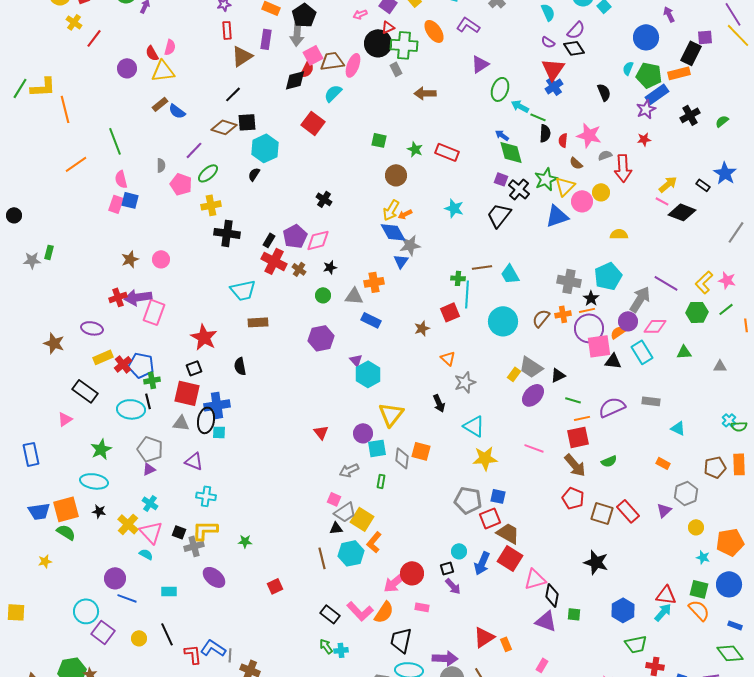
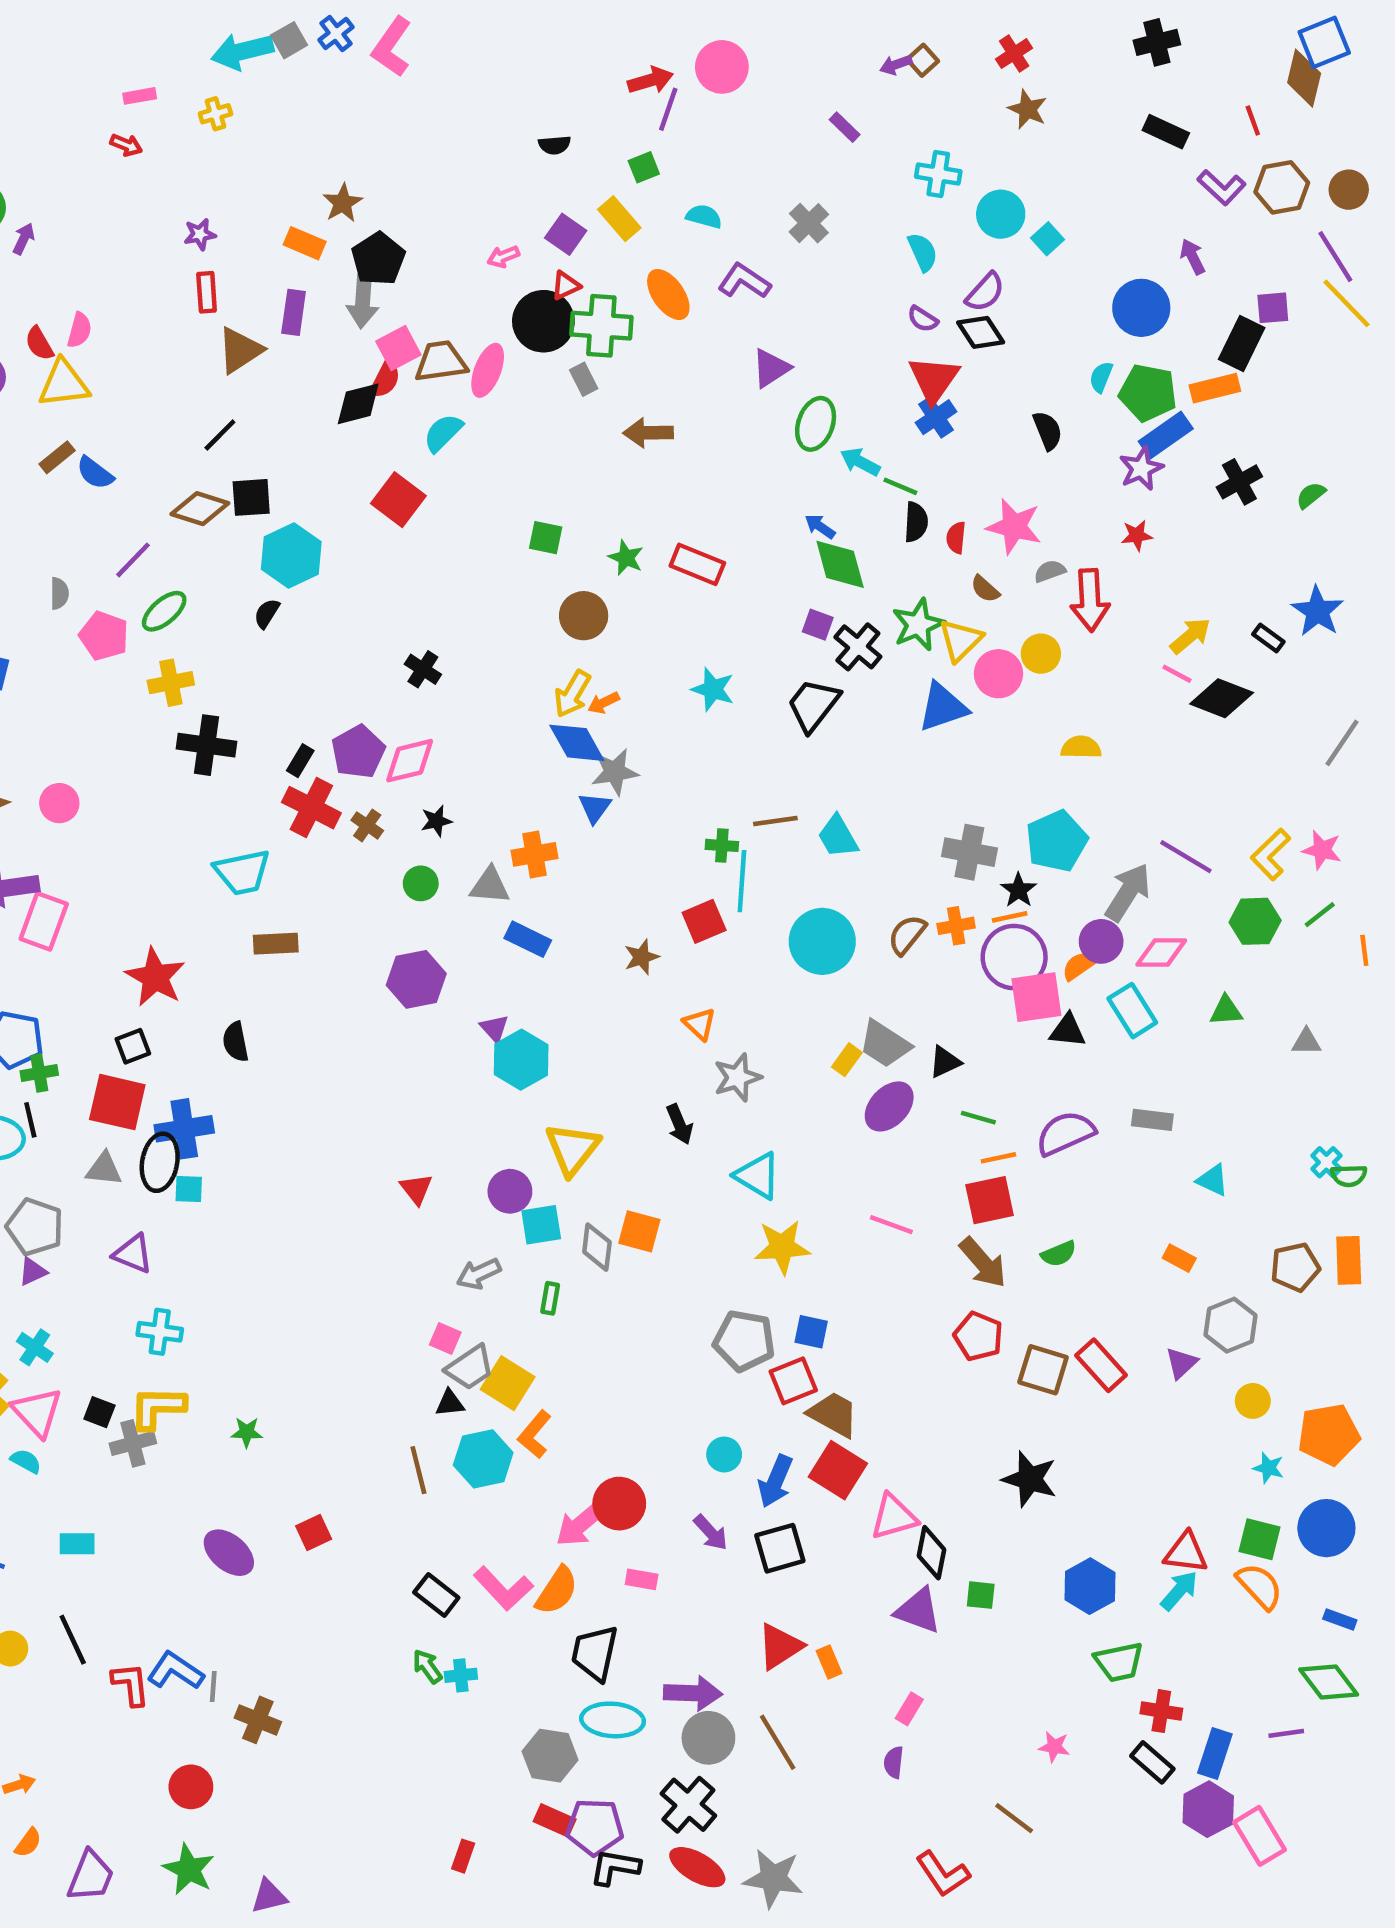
black square: (447, 568) -> (780, 1548), moved, size x1.6
purple ellipse: (214, 577) -> (229, 1553), moved

